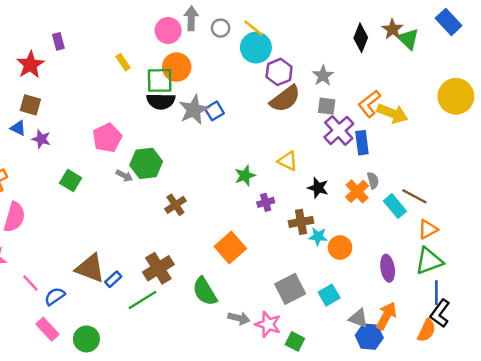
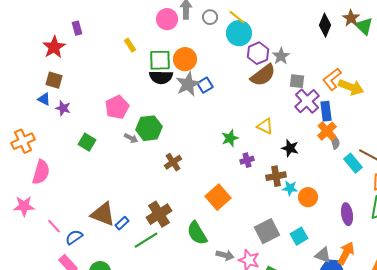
orange circle: (177, 67) -> (185, 59), moved
gray star: (323, 76) -> (281, 56), moved
orange cross: (357, 191) -> (327, 131), moved

